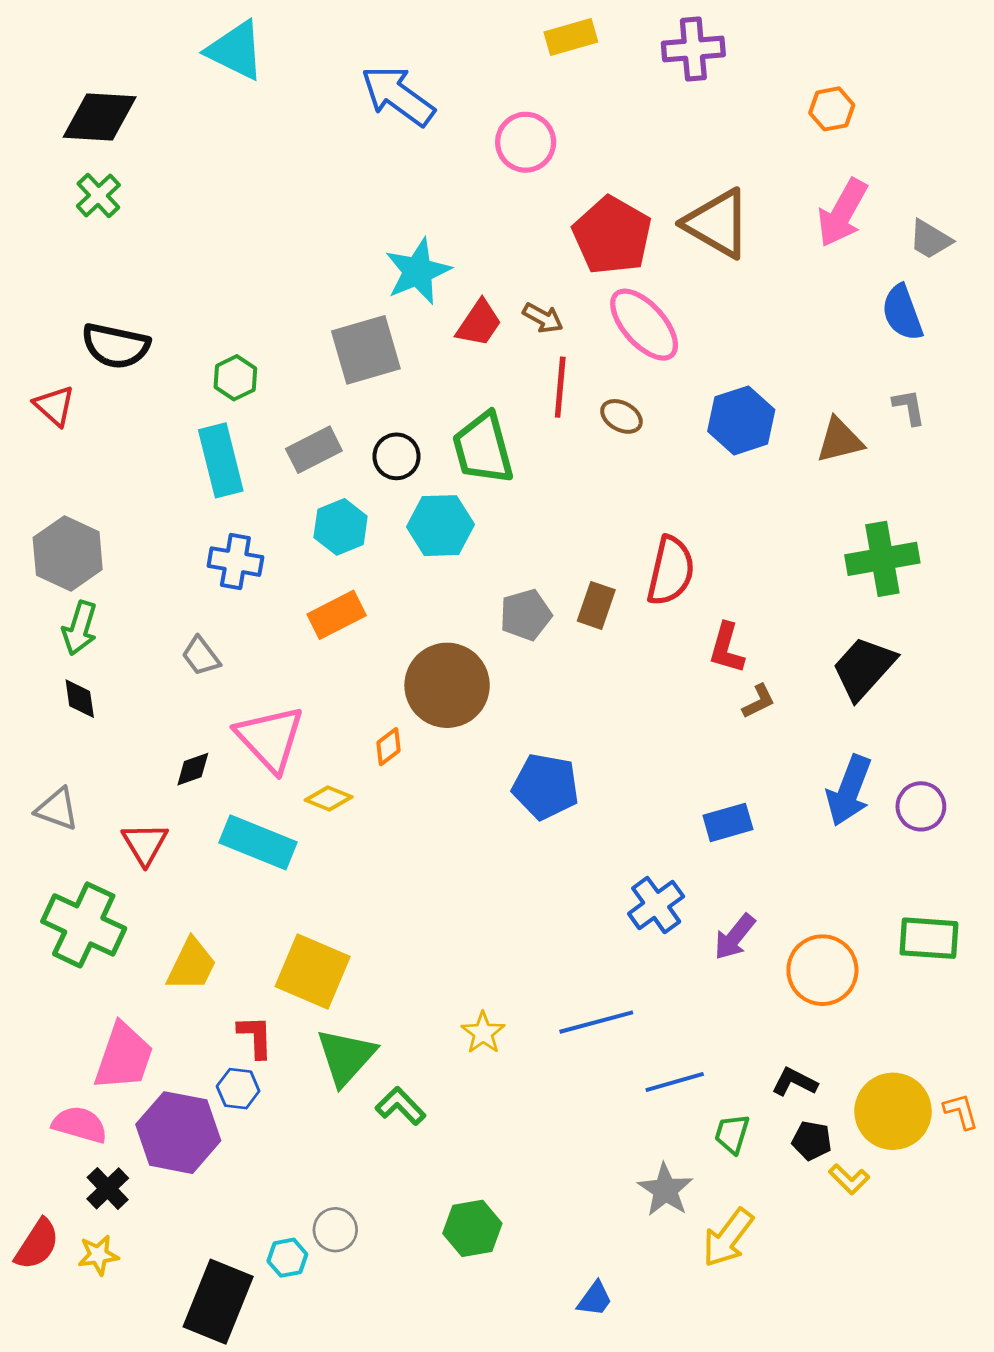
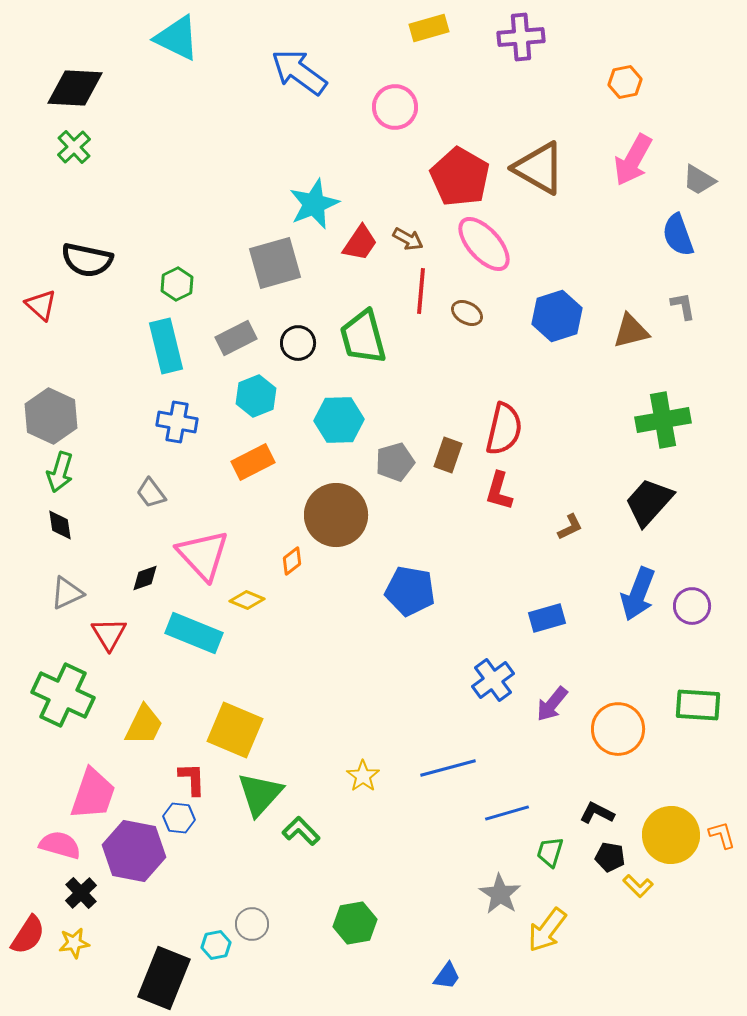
cyan hexagon: (440, 526) -> (339, 420), moved
red L-shape: (727, 648) -> (499, 491), moved
gray triangle: (57, 809) -> (67, 593), moved, turned -45

